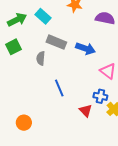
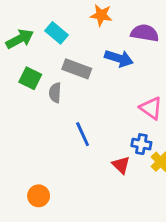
green square: (14, 47) -> (30, 78), moved, turned -35
blue arrow: (86, 49) -> (119, 58), moved
orange circle: (24, 123) -> (39, 196), moved

